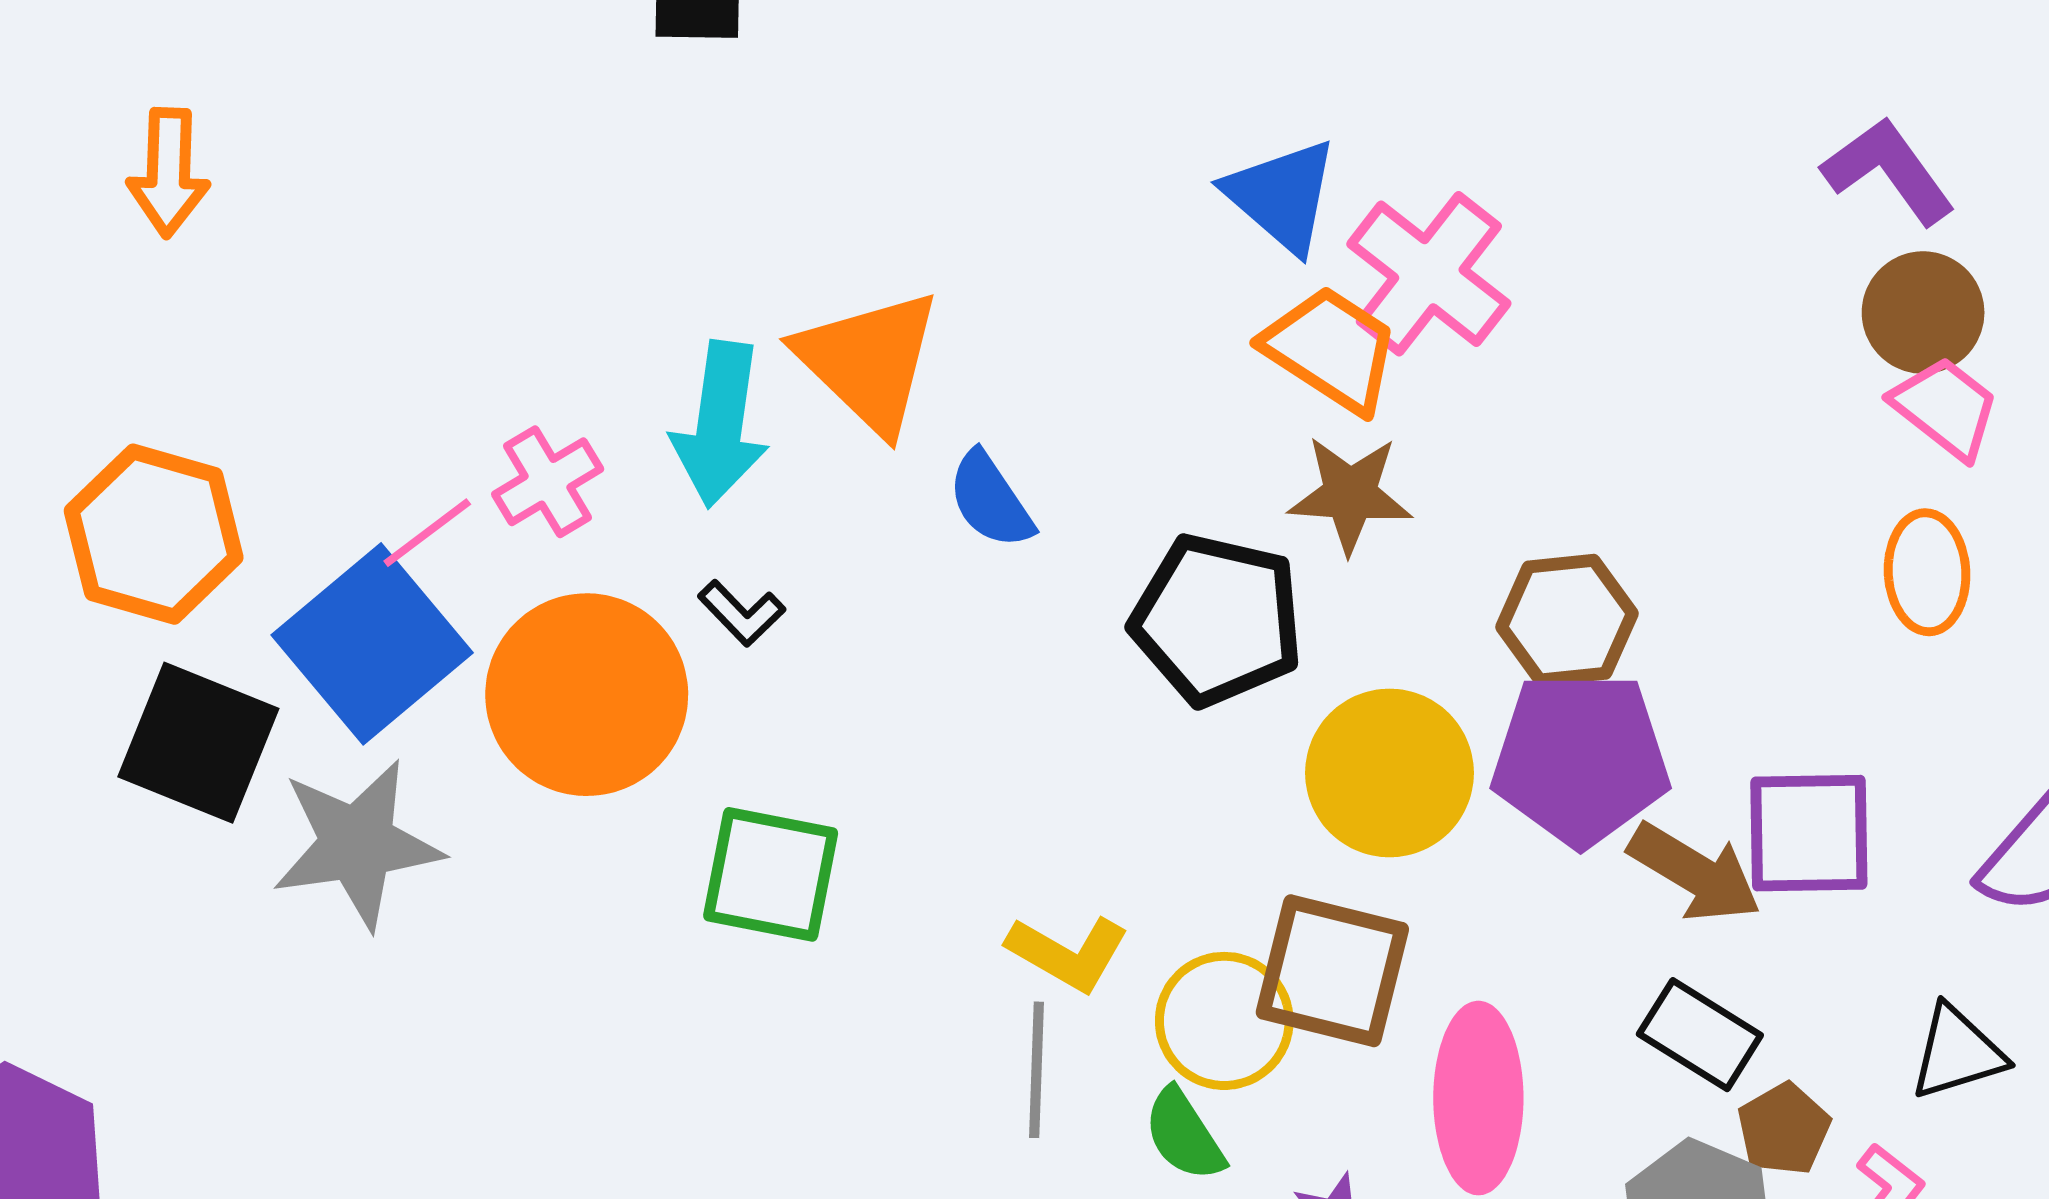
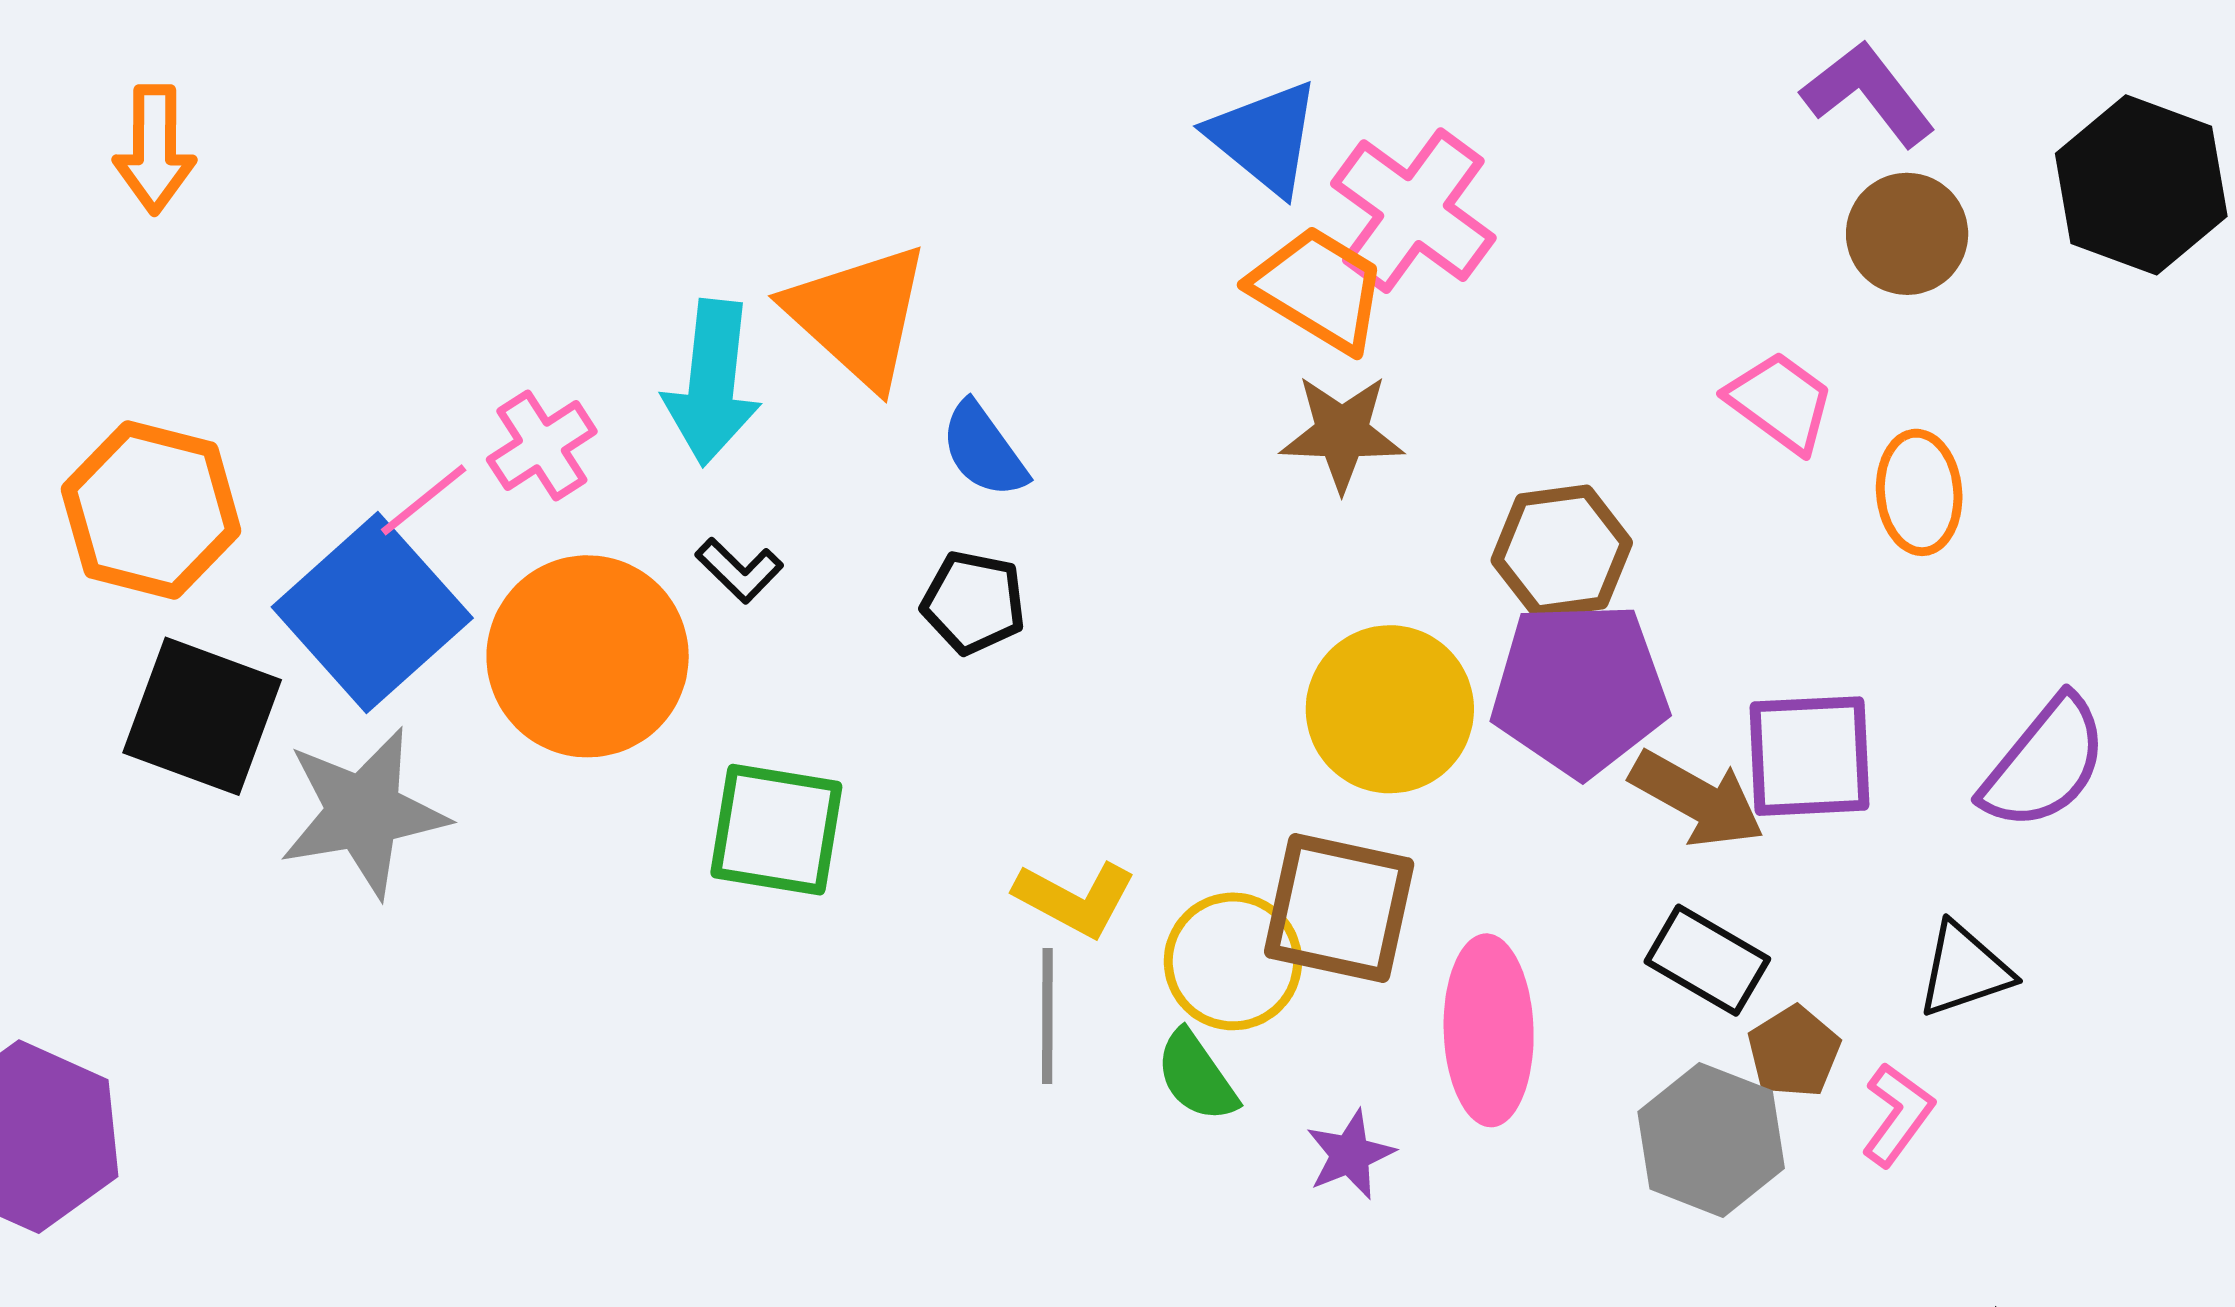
pink trapezoid: (1945, 408) -> (1780, 402), moved
black pentagon: (1217, 620) -> (974, 602), moved, size x0.6

